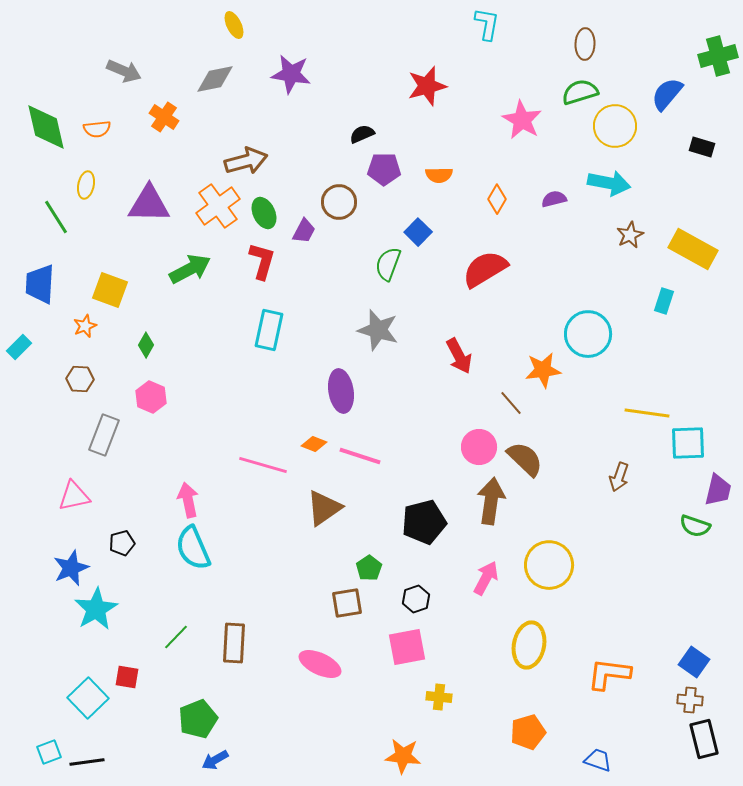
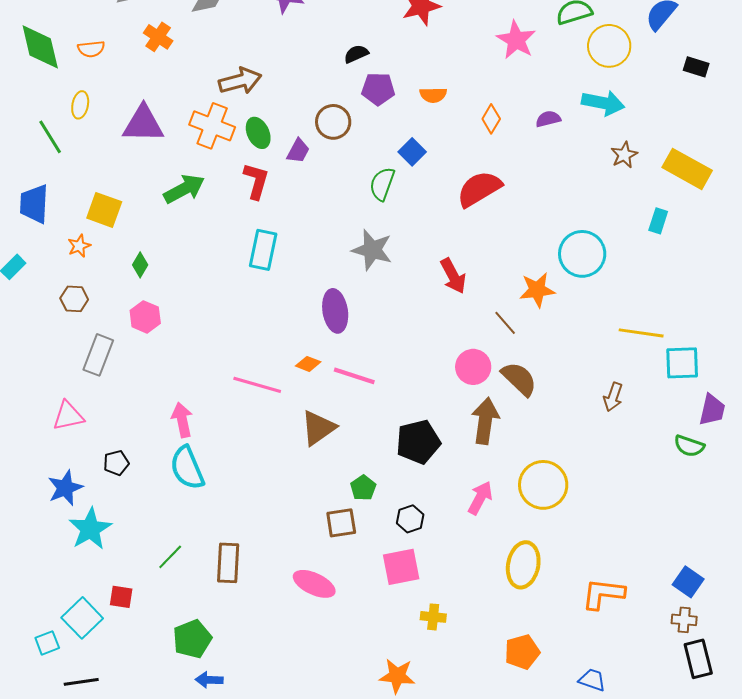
orange cross: (218, 206) -> (212, 126), turned -33
cyan square: (49, 752) -> (47, 643), moved
blue arrow: (215, 760) -> (209, 680), turned 32

